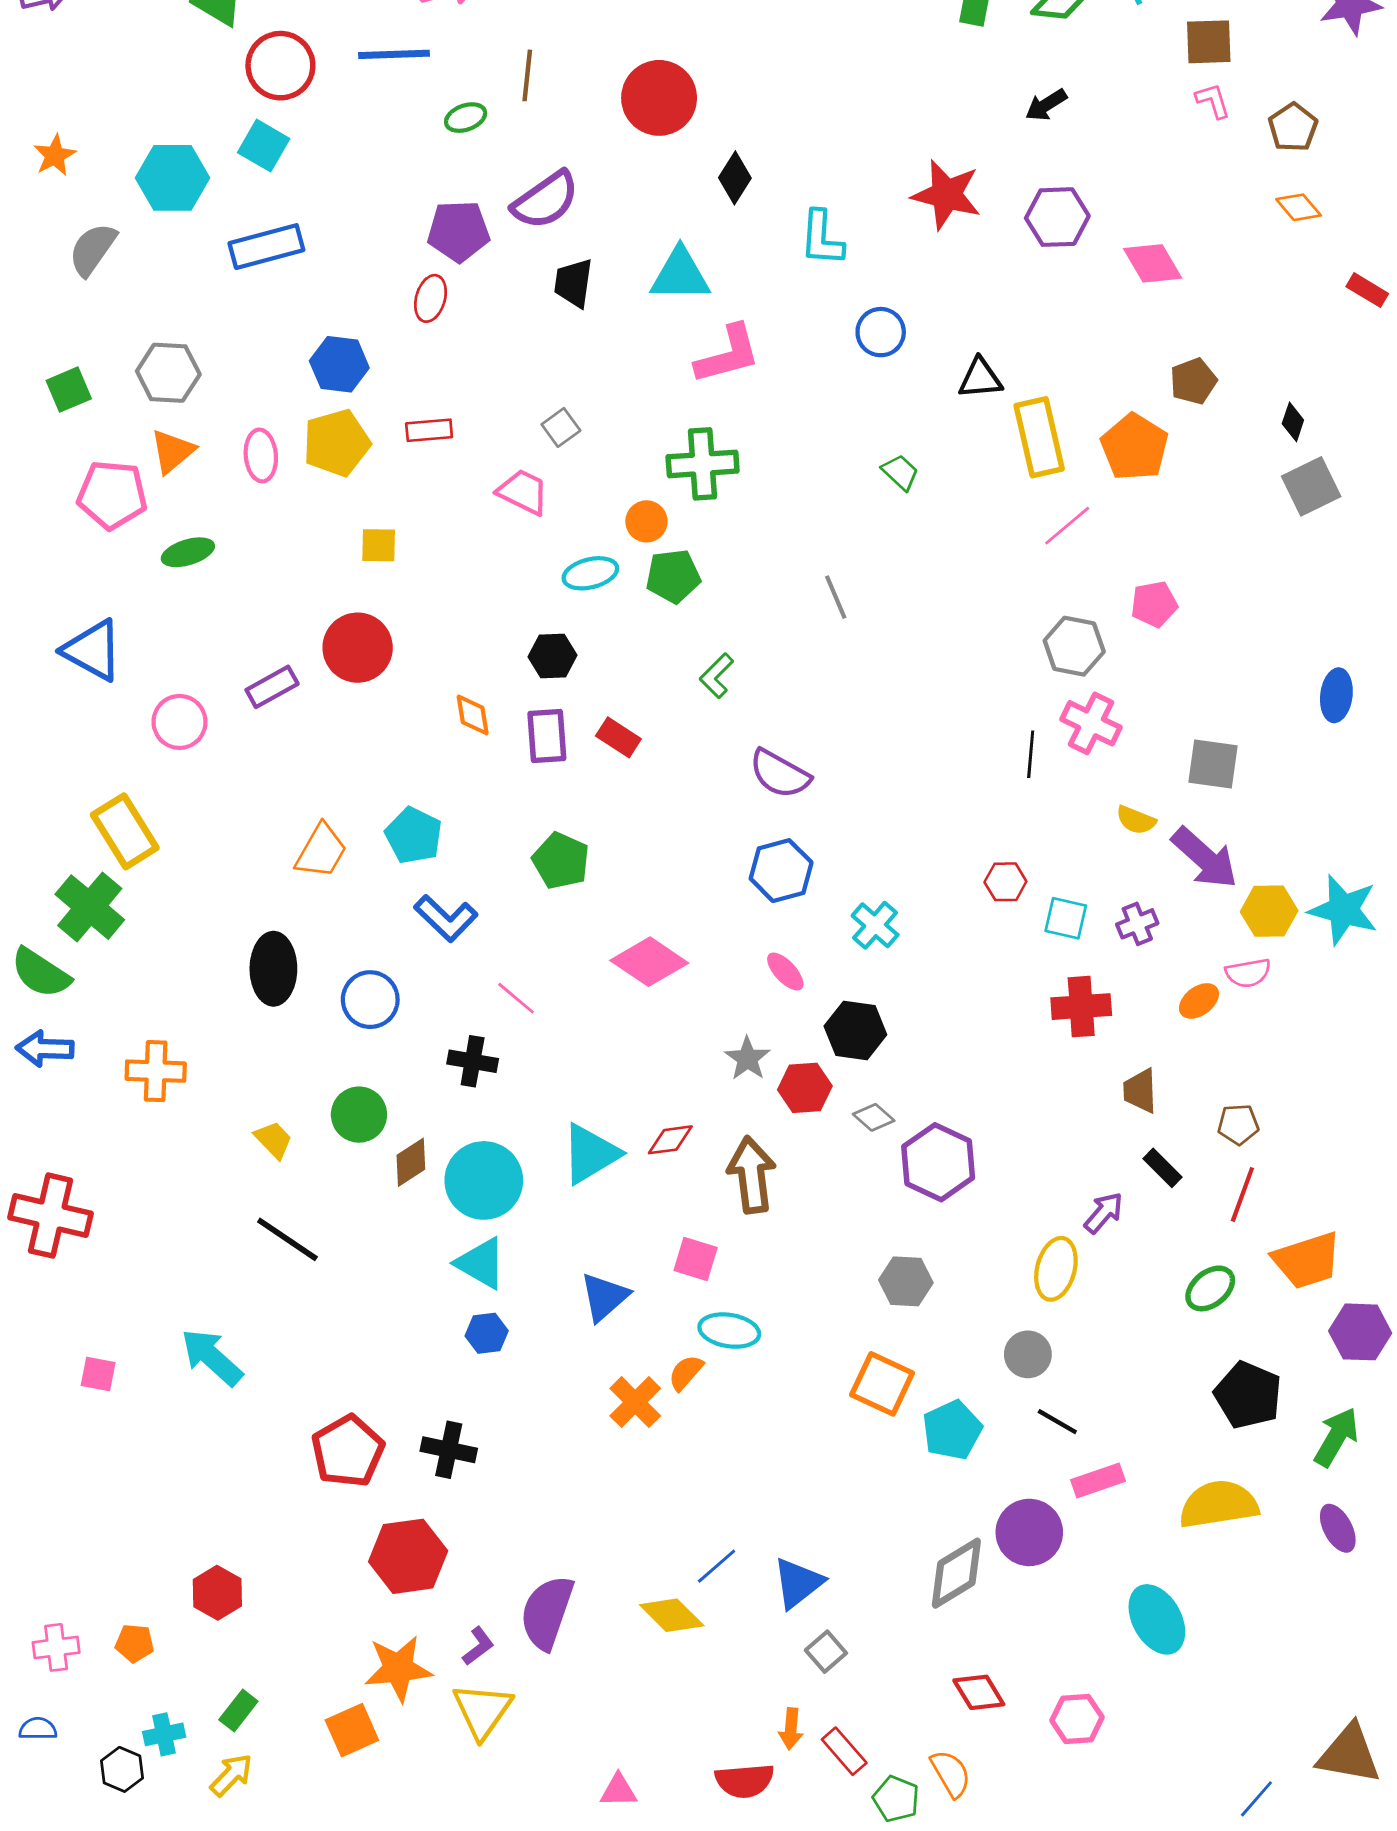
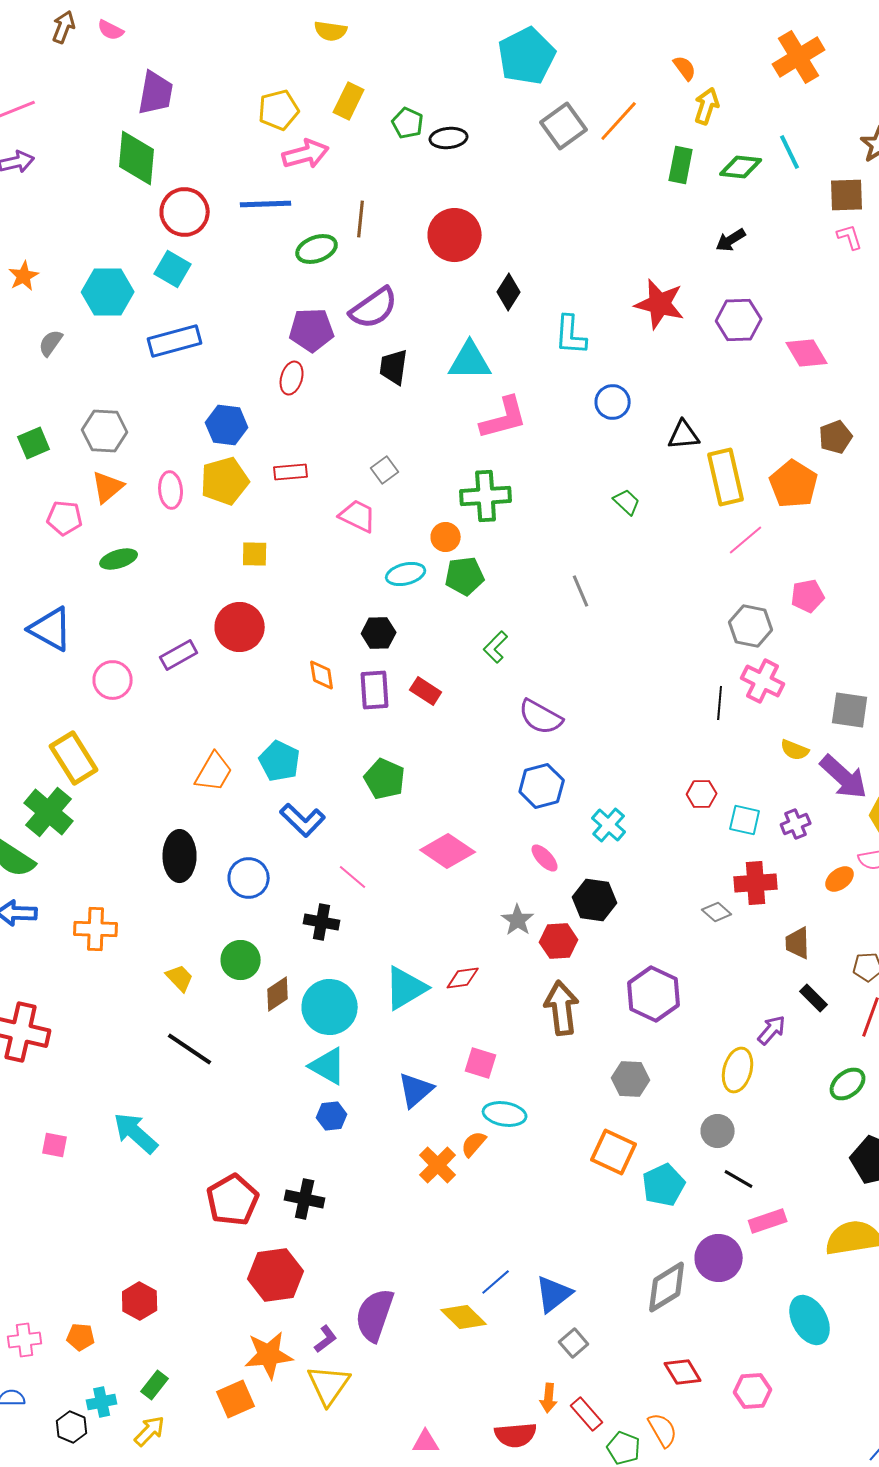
green ellipse: (466, 118) -> (317, 249), size x1.4
gray semicircle: (93, 249) -> (51, 343), size x0.7
pink pentagon: (112, 495) -> (65, 518), size x0.7
gray diamond: (874, 1117) -> (717, 912), moved
brown arrow: (752, 1175) -> (562, 1008), moved

